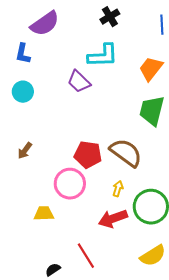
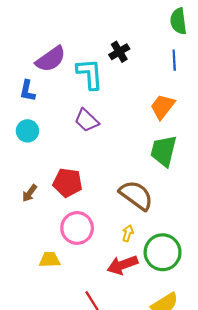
cyan L-shape: (103, 56) -> (90, 74), moved, turned -92
red pentagon: (88, 155) -> (68, 183), moved

